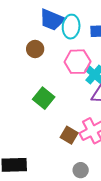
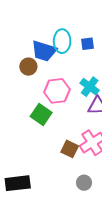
blue trapezoid: (52, 20) -> (44, 51), moved
pink hexagon: (77, 62) -> (57, 91), moved

